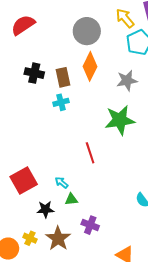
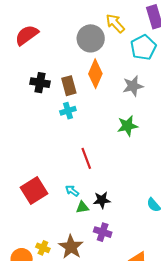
yellow arrow: (125, 18) -> (115, 23), moved
green star: (120, 120) -> (127, 126), size x0.7
red line: (90, 153) -> (86, 158), moved
black star: (45, 209) -> (102, 200), moved

